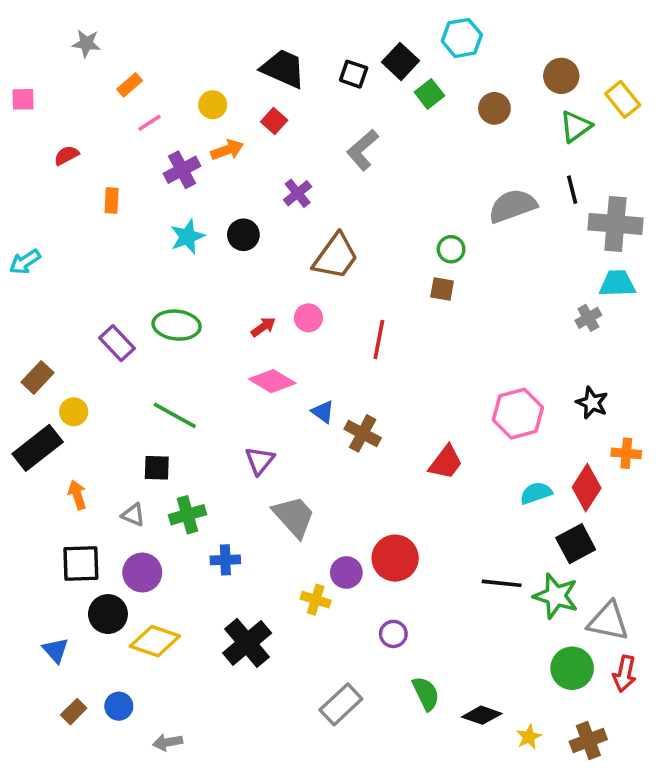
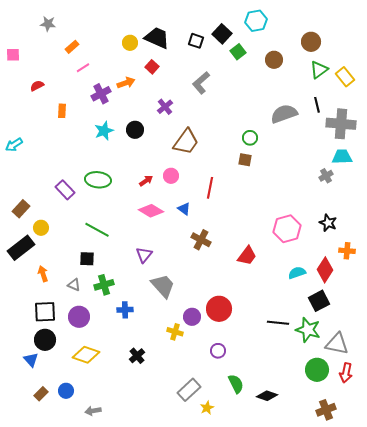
yellow rectangle: (623, 99) -> (345, 77), moved
yellow circle: (213, 105) -> (130, 43), moved
blue triangle: (323, 412) -> (184, 209), moved
black circle: (108, 614) -> (45, 340), moved
black cross: (247, 643) -> (137, 356), size x0.6
yellow star: (529, 737) -> (207, 408), moved

